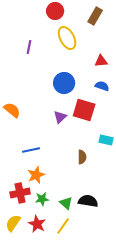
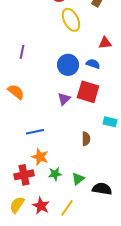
purple line: (29, 47) -> (22, 52), moved
blue semicircle: (102, 86) -> (93, 64), moved
orange star: (36, 175) -> (40, 157), turned -30
green star: (42, 199) -> (55, 174), moved
black semicircle: (88, 201) -> (102, 189), moved
green triangle: (66, 203) -> (78, 179), moved, turned 40

